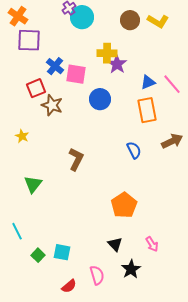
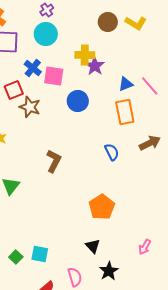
cyan circle: (82, 17) -> (46, 34), moved
pink arrow: (152, 244) -> (145, 247), moved, turned 63

